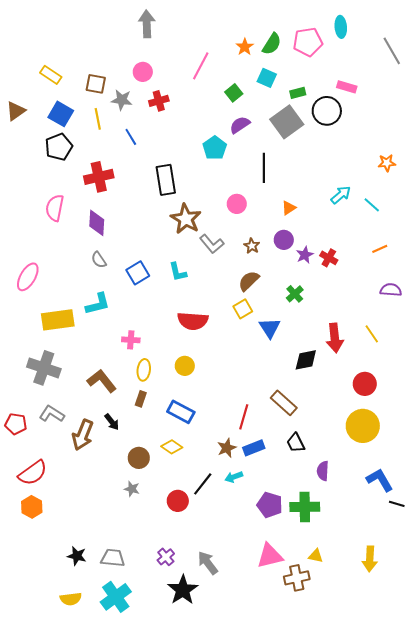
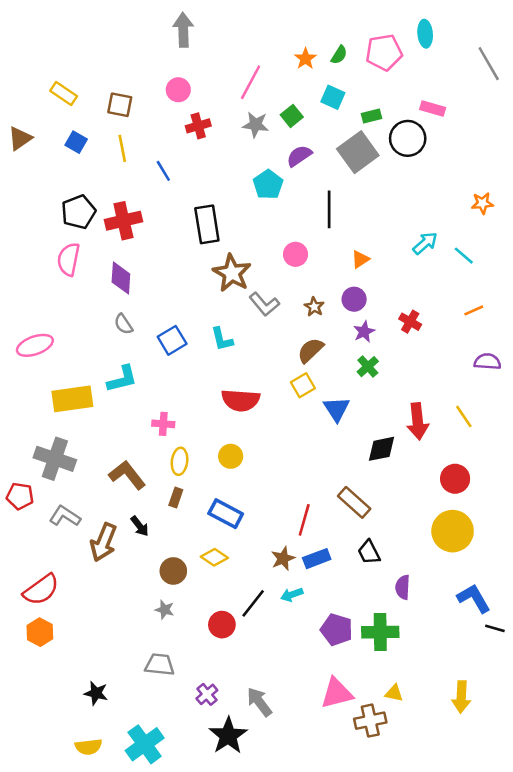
green semicircle: (272, 44) -> (339, 55), size x0.7
gray star: (122, 100) -> (256, 125), moved
blue square: (61, 114) -> (76, 142), size x0.7
black pentagon: (59, 147) -> (79, 212), moved
purple star: (305, 255) -> (364, 332), moved
pink ellipse: (28, 277) -> (35, 345), turned 40
red pentagon: (16, 424) -> (20, 496), moved
gray trapezoid: (113, 558) -> (160, 664), moved

